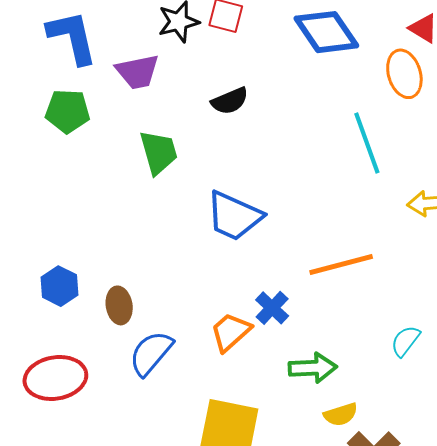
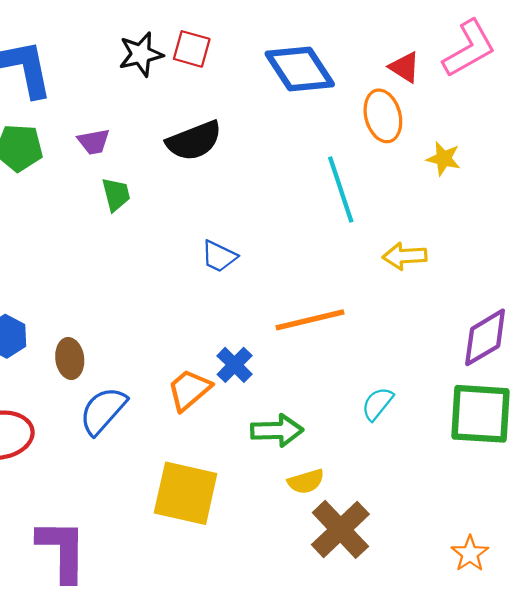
purple trapezoid: (137, 72) -> (94, 142), moved, size x0.7
black semicircle: (230, 101) -> (194, 141), size x1.4
green trapezoid: (159, 152) -> (116, 194), size x0.7
blue trapezoid: (234, 216) -> (219, 256), moved, size x0.6

